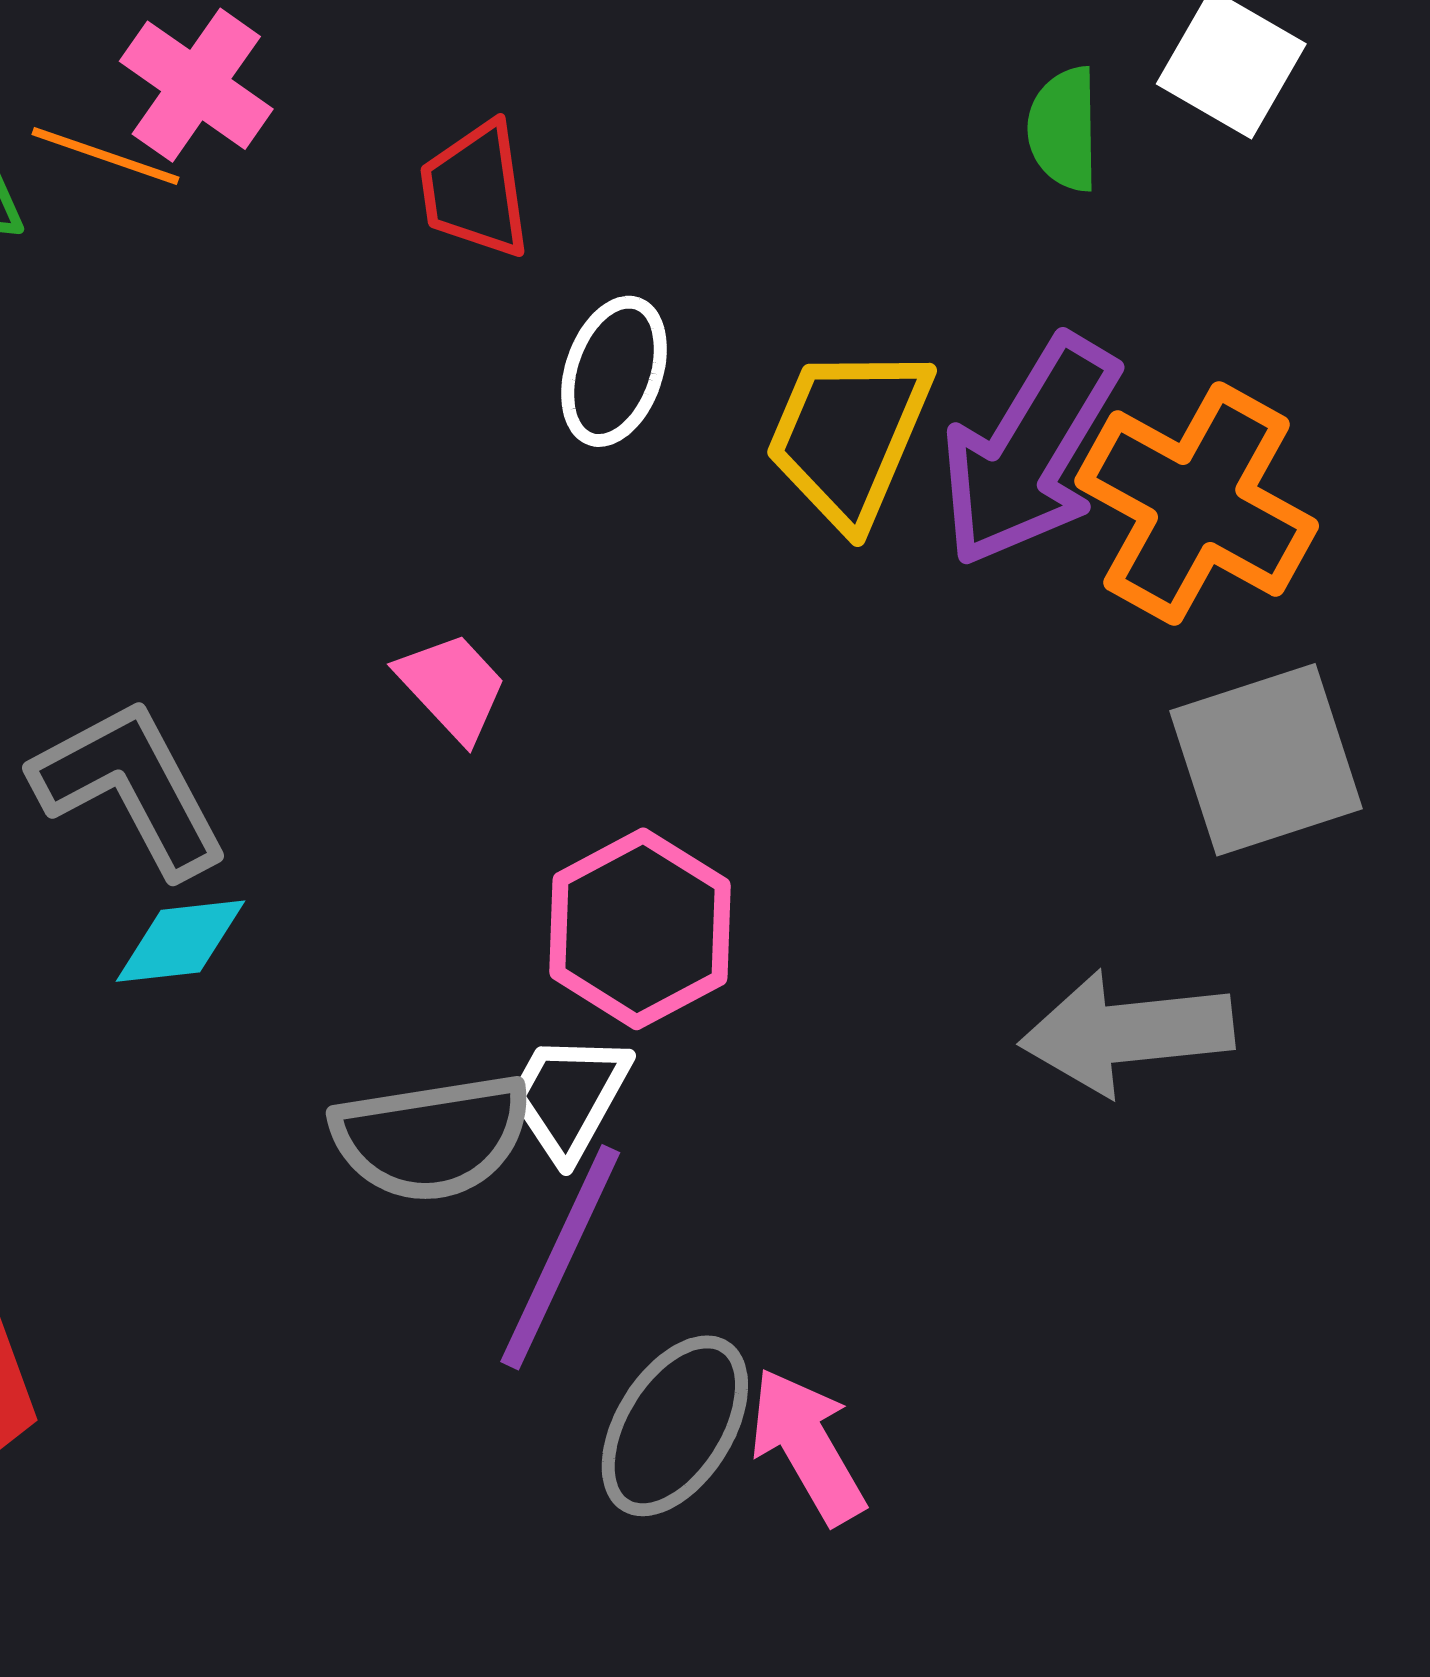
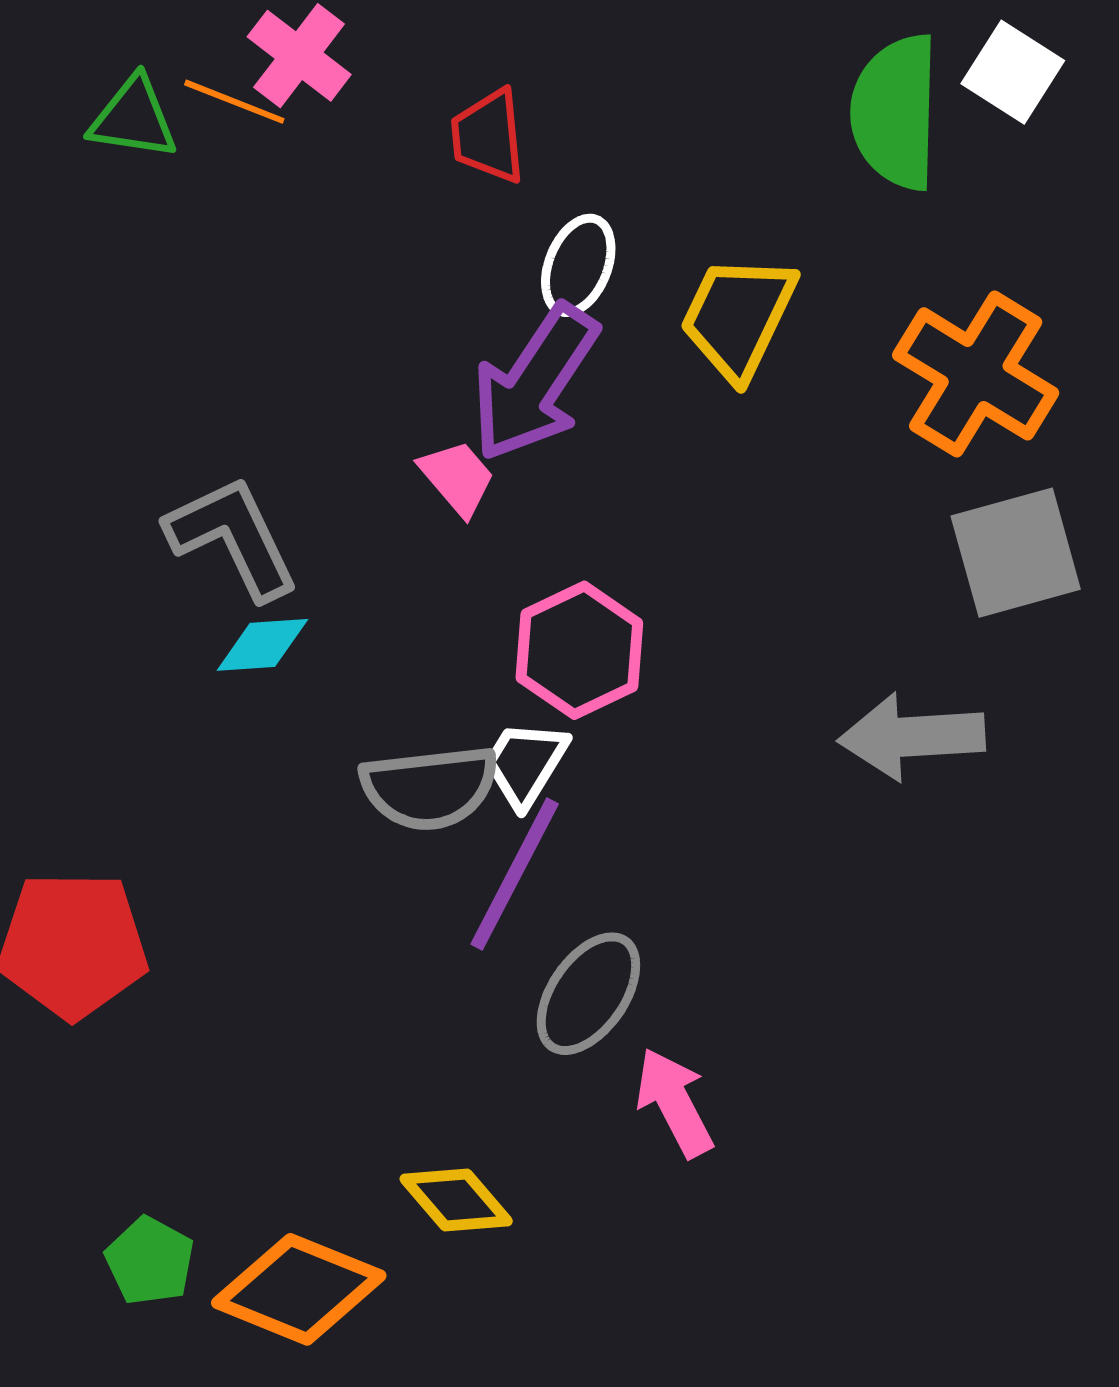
green semicircle: (1064, 129) -> (895, 112), size x1.8
purple arrow: (1029, 451) -> (535, 383), moved
pink arrow: (807, 1446) -> (674, 1102), moved

